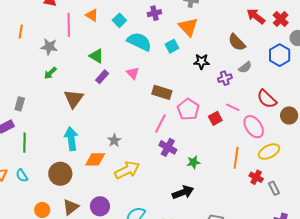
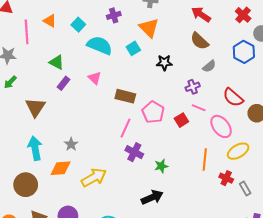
red arrow: (256, 16) -> (201, 14), moved
purple cross: (225, 78) -> (193, 87), moved
gray star: (114, 140) -> (71, 144), moved

